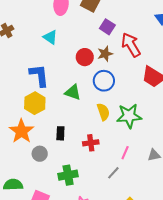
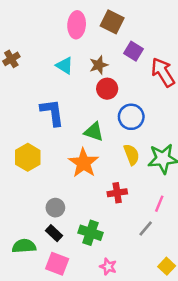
brown star: (105, 54) -> (99, 65), moved
yellow hexagon: (35, 103) -> (28, 157), moved
orange star: (21, 131) -> (83, 163), moved
black rectangle: (60, 133) -> (54, 233), moved, turned -48
green cross: (68, 175) -> (91, 233), turned 30

